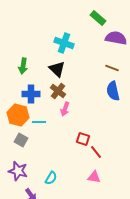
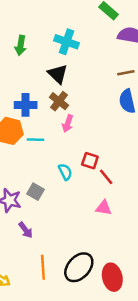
green arrow: (23, 66) -> (21, 45), moved
brown line: (112, 68) -> (126, 73), turned -32
gray square: (21, 140) -> (35, 192), moved
cyan semicircle: (51, 178) -> (65, 172), moved, turned -56

